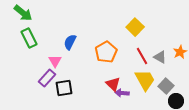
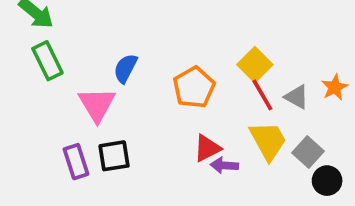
yellow square: (135, 27) -> (255, 65), moved
pink triangle: (55, 61) -> (97, 104), size x1.5
purple rectangle: (47, 78) -> (76, 162), moved, turned -60
red triangle: (113, 84) -> (207, 148), turned 49

